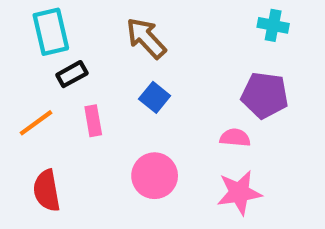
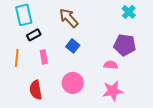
cyan cross: (273, 25) -> (129, 12), turned 32
orange line: (36, 123) -> (17, 58), turned -48
red semicircle: (47, 191) -> (36, 90), moved

